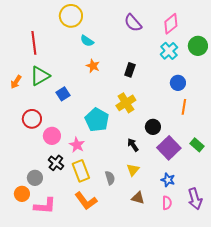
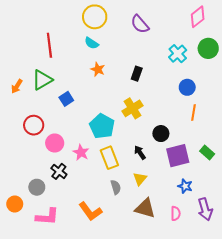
yellow circle: (71, 16) -> (95, 17), moved
pink diamond: (171, 24) -> (198, 17), moved
red line: (34, 43) -> (49, 45), moved
purple square: (169, 148) -> (178, 156), turned 30
yellow rectangle: (81, 171) -> (109, 158), moved
blue star: (168, 180) -> (185, 186), moved
orange circle: (22, 194) -> (15, 204), moved
brown triangle: (138, 198) -> (145, 208), size x1.5

